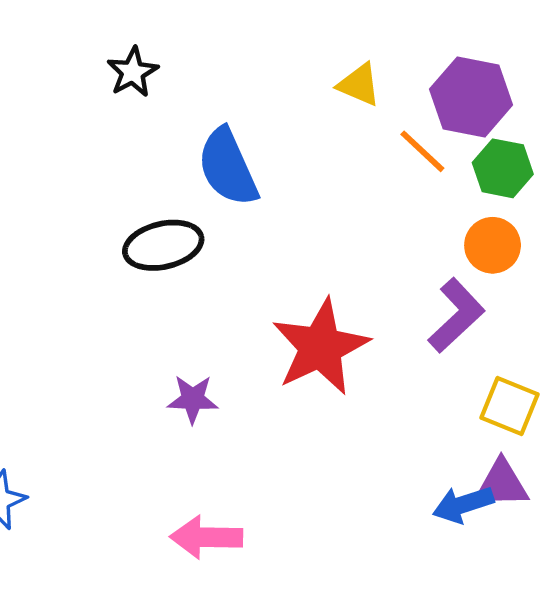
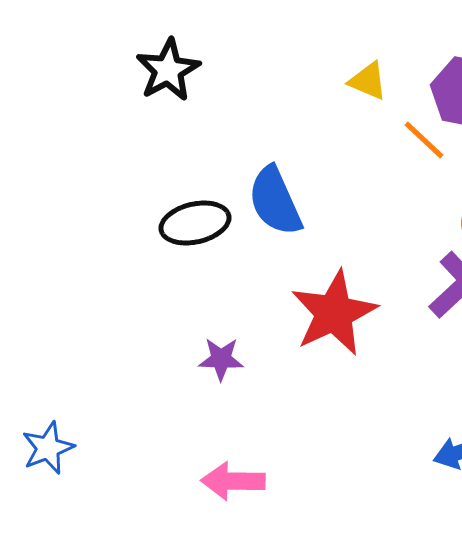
black star: (133, 72) -> (168, 70), size x1.4
blue semicircle: (228, 167) -> (275, 201), moved

